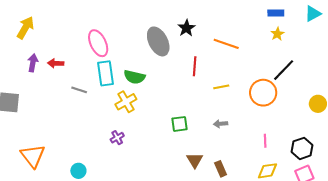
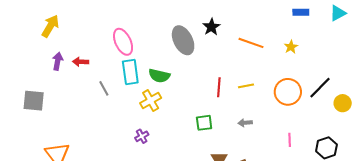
yellow star: (277, 34) -> (291, 47), moved
red line: (195, 66) -> (219, 87), moved
black line: (284, 70) -> (320, 88), moved
gray line: (79, 90) -> (104, 88), turned 42

